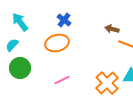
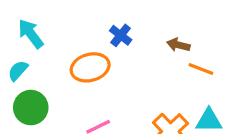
blue cross: (64, 20) -> (121, 35), moved

